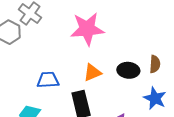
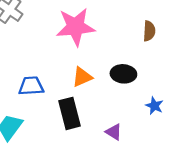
brown semicircle: (155, 64) -> (149, 31), moved
blue star: (155, 98) -> (154, 106), size x0.7

